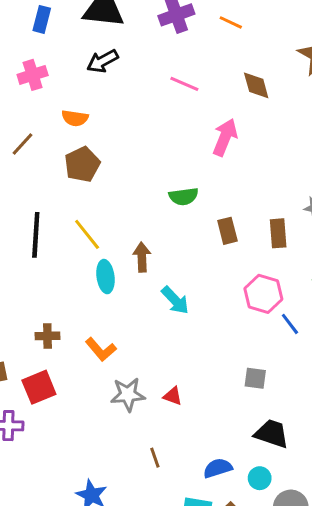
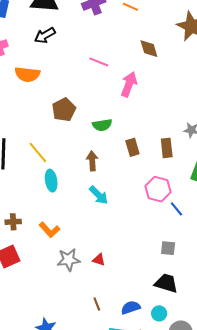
pink line: (184, 84) -> (99, 62), moved
orange semicircle: (75, 118) -> (27, 74), size x1.4
brown pentagon: (82, 164) -> (64, 110), moved
brown arrow: (142, 257) -> (92, 161), moved
gray square: (255, 378) -> (168, 248), moved
brown line: (155, 458) -> (97, 304), moved

